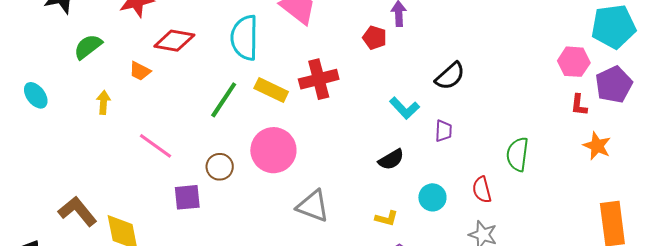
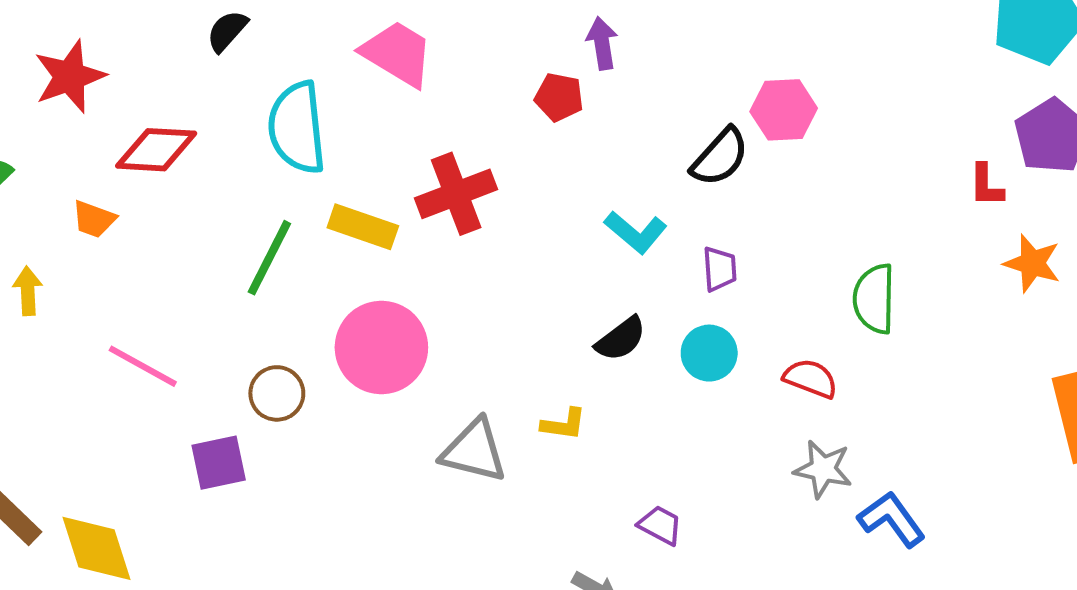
pink hexagon: (574, 62) -> (784, 110), moved
red semicircle: (482, 190) -> (811, 378), turned 132
cyan circle: (432, 197) -> (709, 353), moved
yellow L-shape: (386, 218) -> (564, 424), moved

